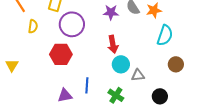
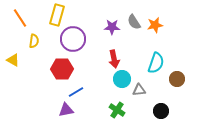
cyan semicircle: (165, 35) -> (156, 63), moved
yellow triangle: (12, 65) -> (13, 60), moved, turned -32
blue line: (87, 85) -> (76, 92), moved, turned 56

